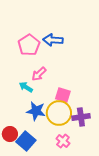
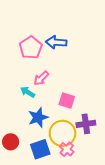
blue star: (36, 111) -> (38, 117), turned -30
yellow circle: (59, 113) -> (63, 133), moved
blue square: (26, 141) -> (40, 149), moved, turned 30

